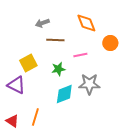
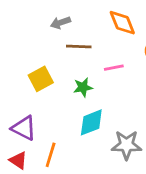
gray star: (89, 84) -> (126, 145), moved
purple triangle: (16, 85) -> (24, 128), moved

